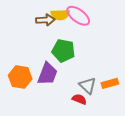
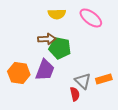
pink ellipse: (78, 16) -> (91, 18), moved
brown arrow: (45, 20) -> (47, 39), moved
red semicircle: (79, 99) -> (75, 94), turned 56

